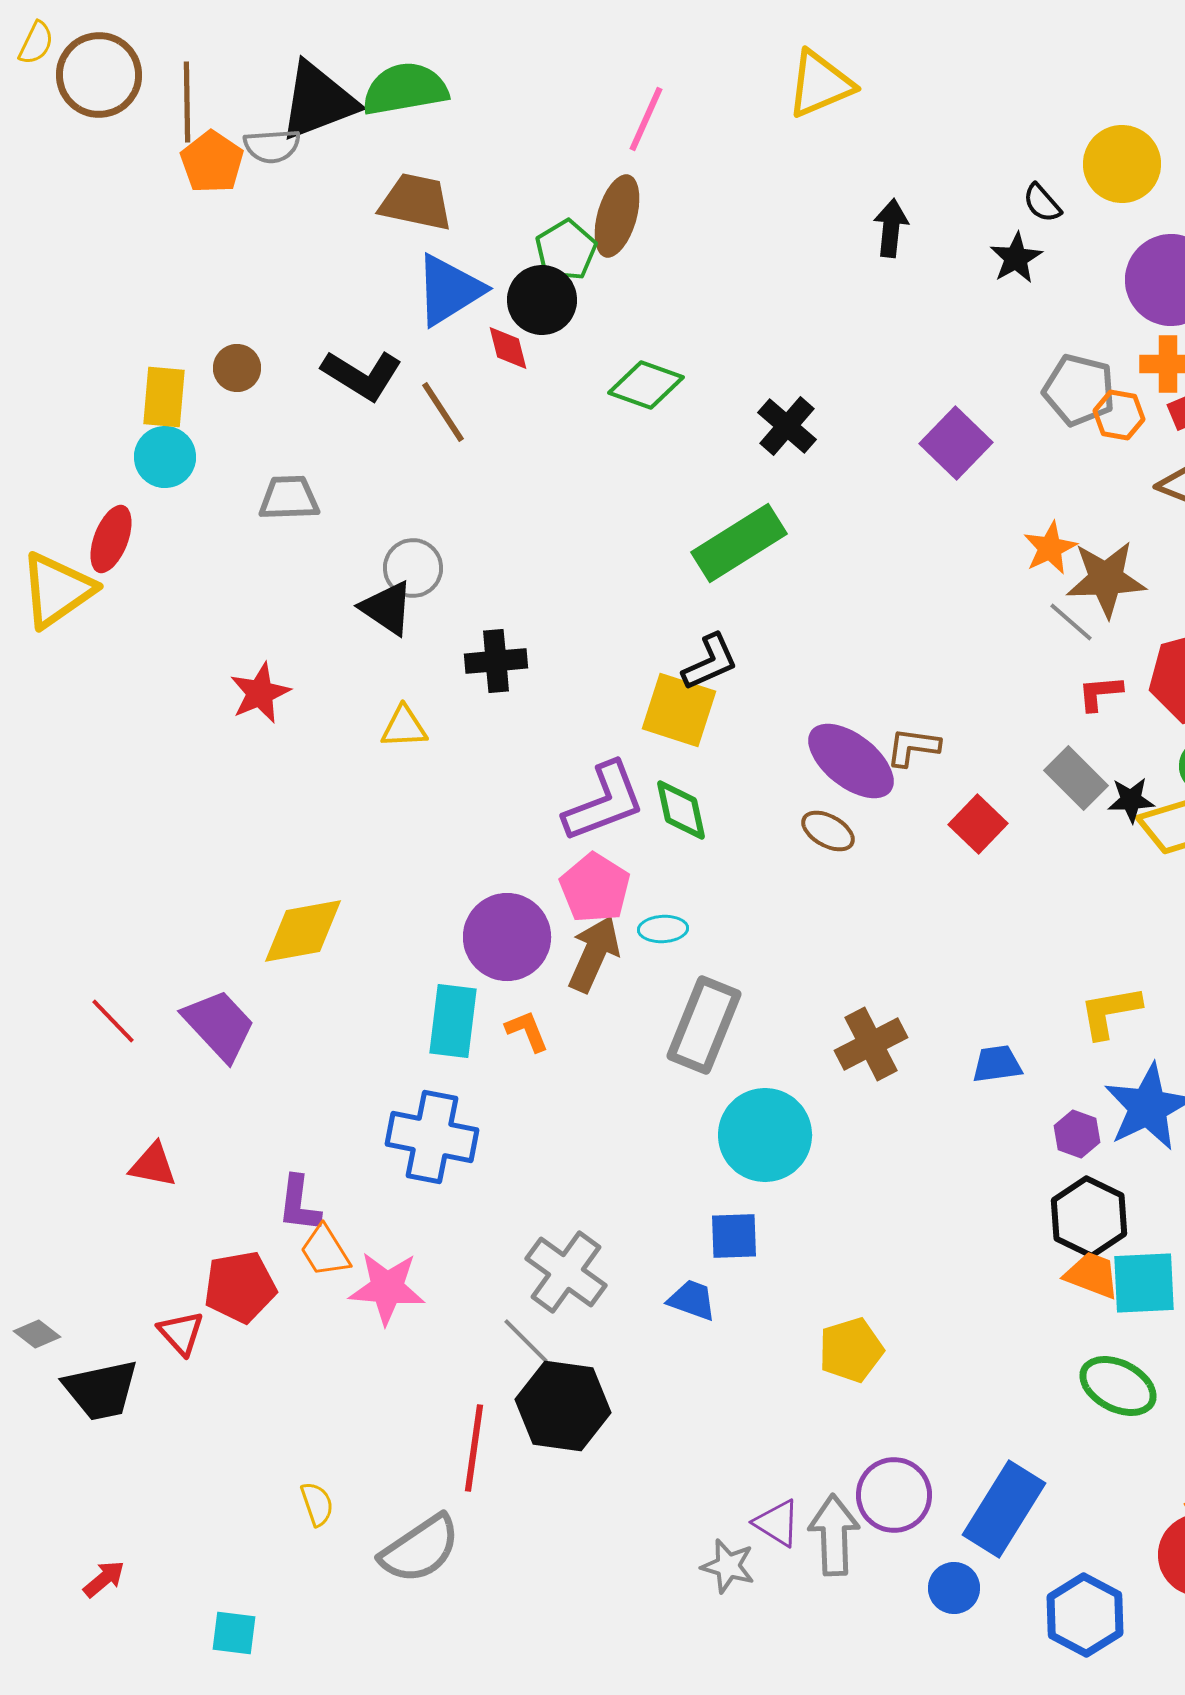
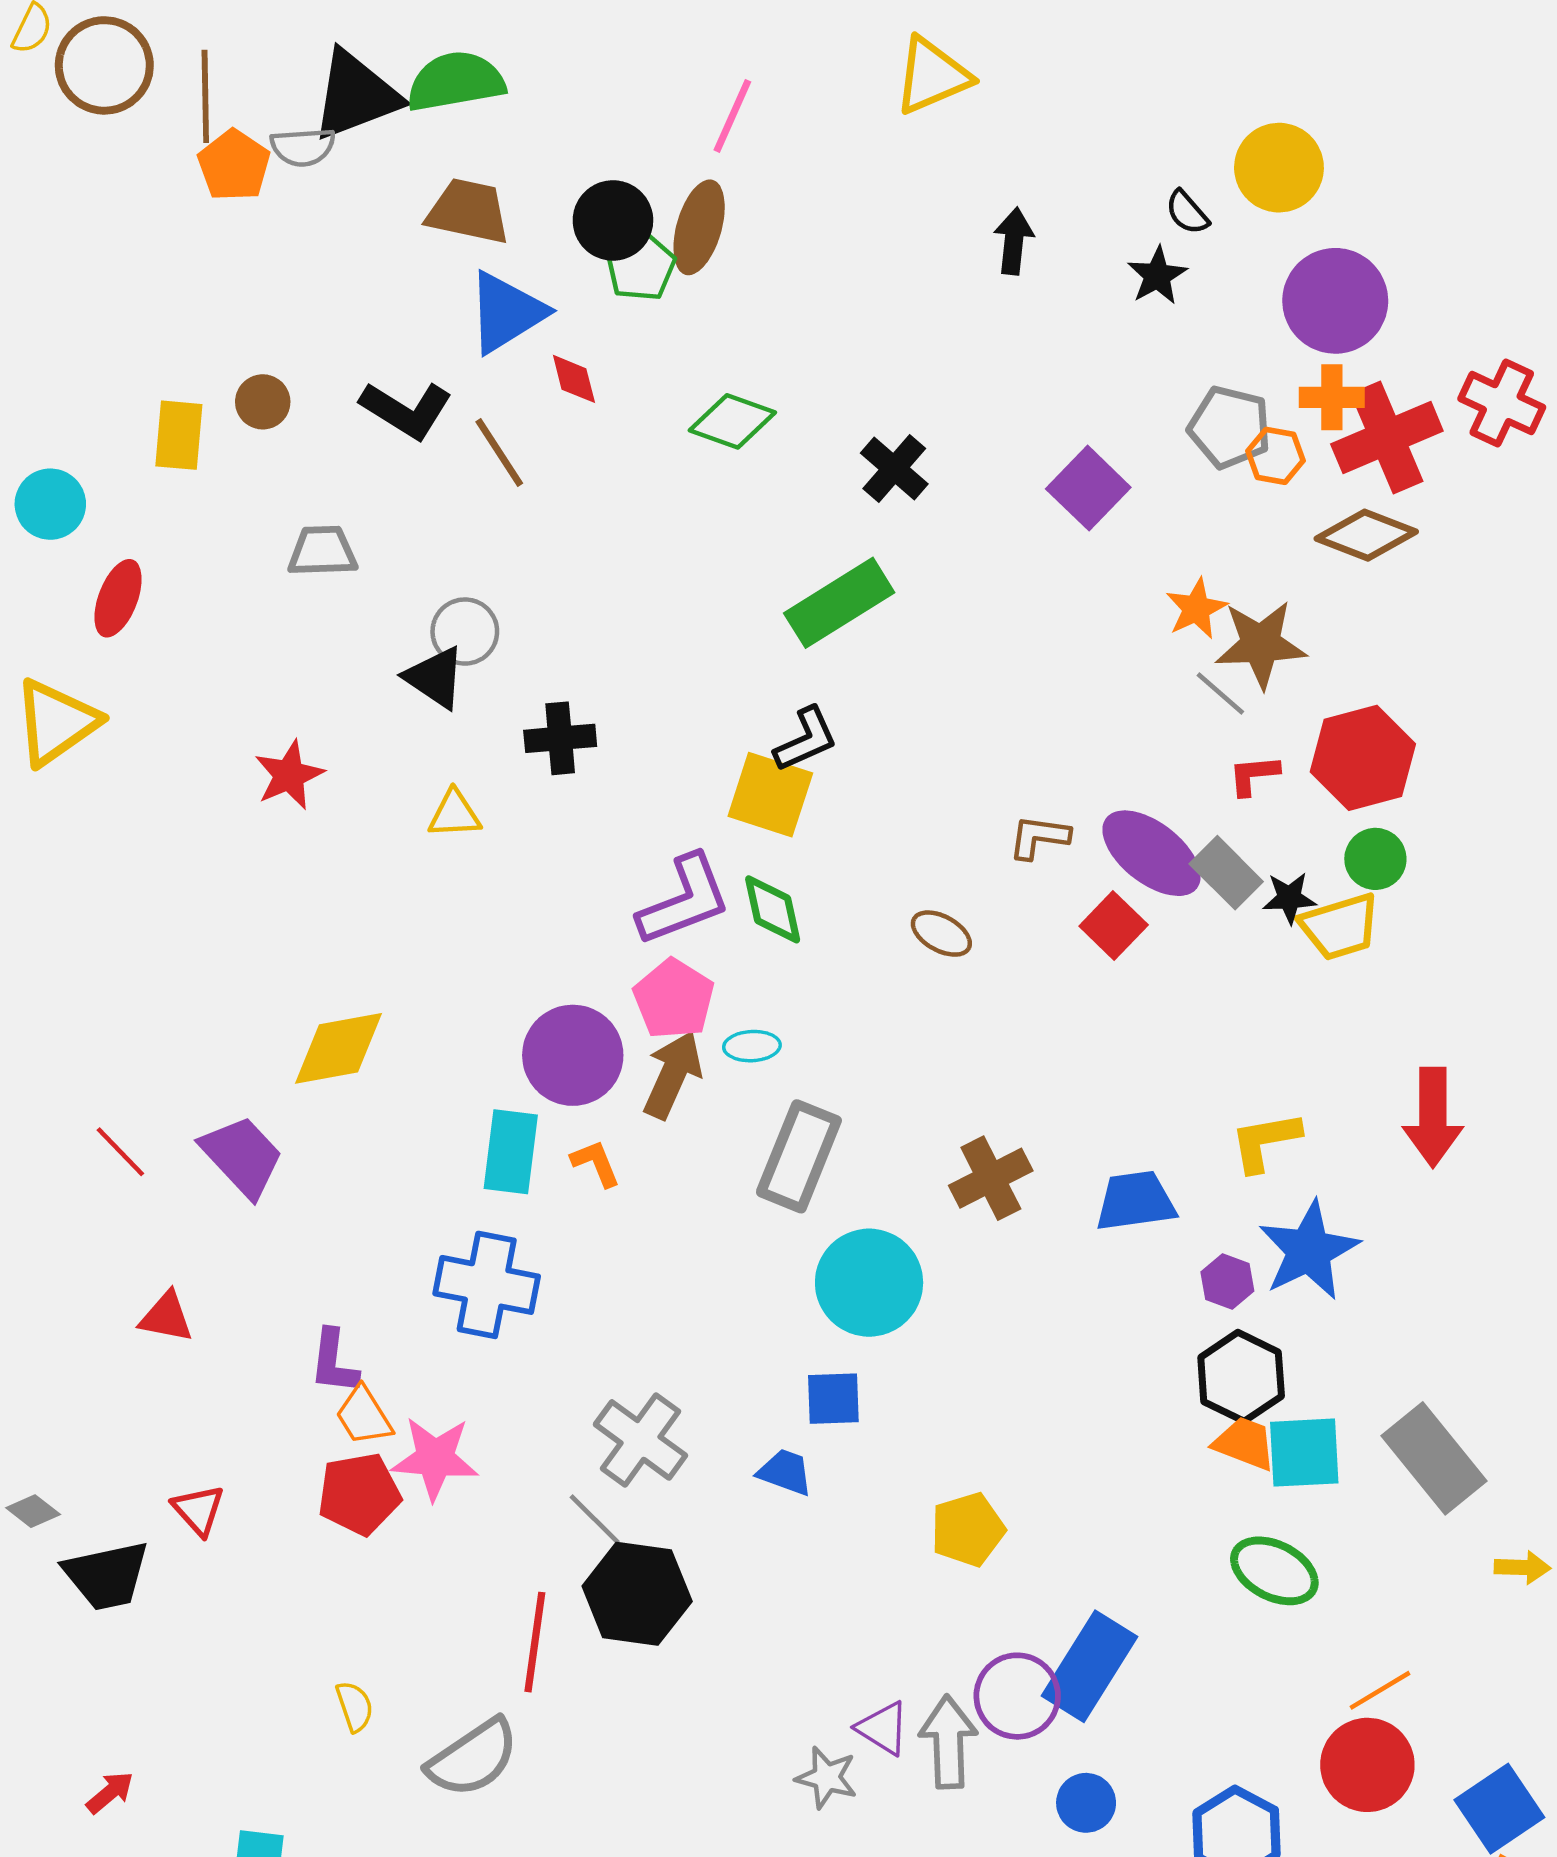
black circle: (542, 300) -> (613, 220), moved
cyan circle: (165, 457) -> (50, 504), moved
yellow triangle: (57, 590) -> (56, 722), moved
purple ellipse: (851, 761) -> (1152, 853), moved
blue trapezoid: (997, 1064) -> (1135, 1201), size x1.4
red pentagon: (240, 1287) -> (359, 1494), moved
blue rectangle: (1004, 1509) -> (1090, 1666), moved

